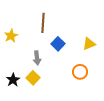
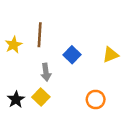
brown line: (43, 23) -> (40, 35), moved
orange circle: (80, 72) -> (96, 99), moved

